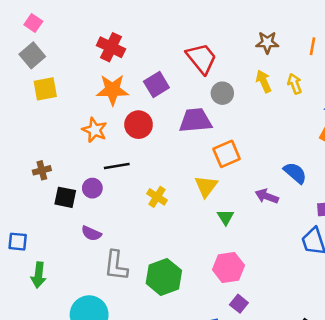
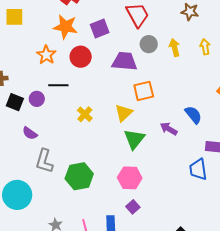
yellow arrow: (264, 81) -> (175, 48), moved
green triangle: (226, 217) -> (134, 139), size x1.6

